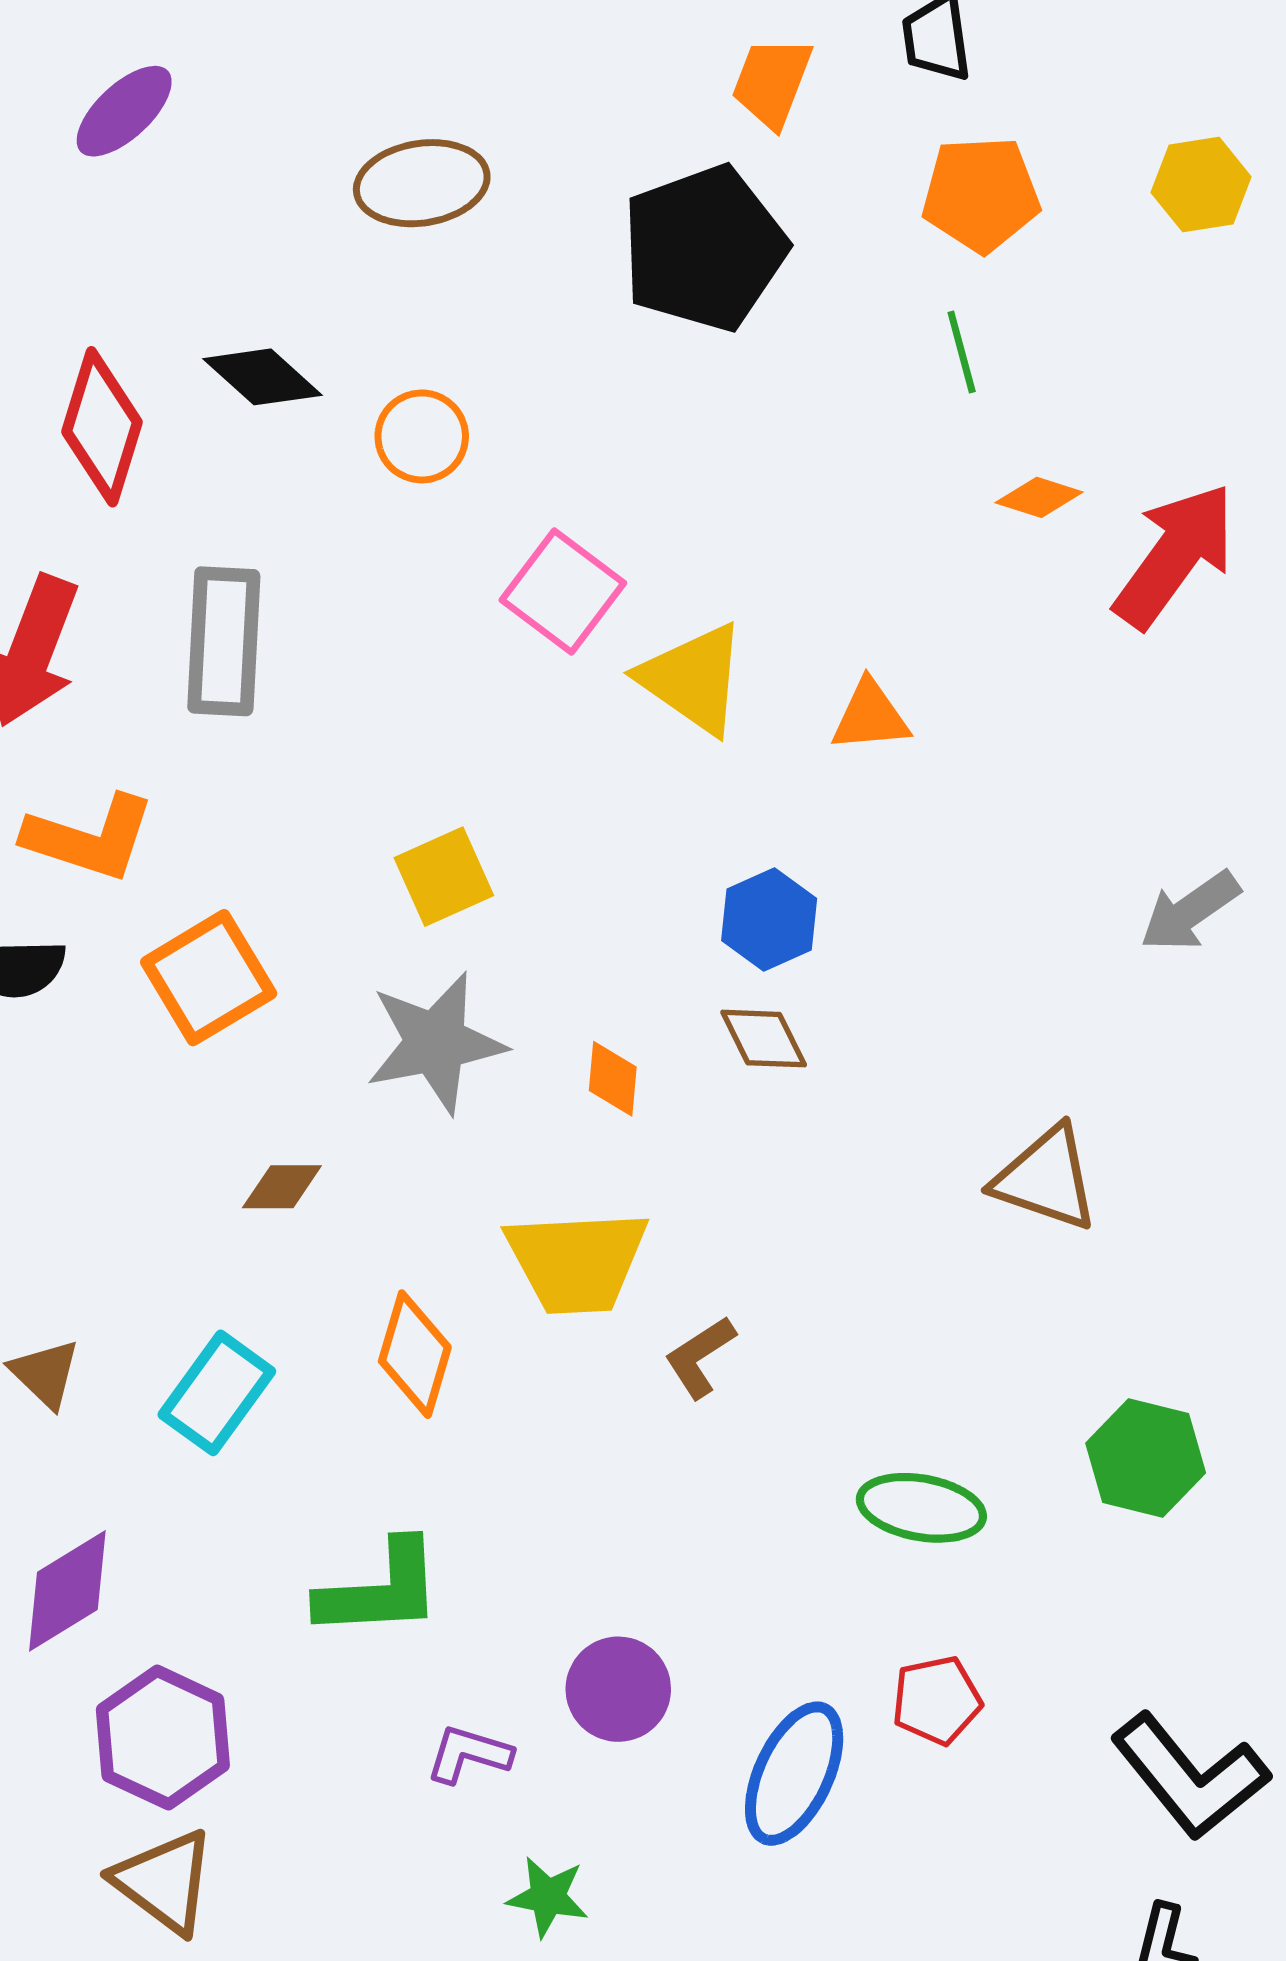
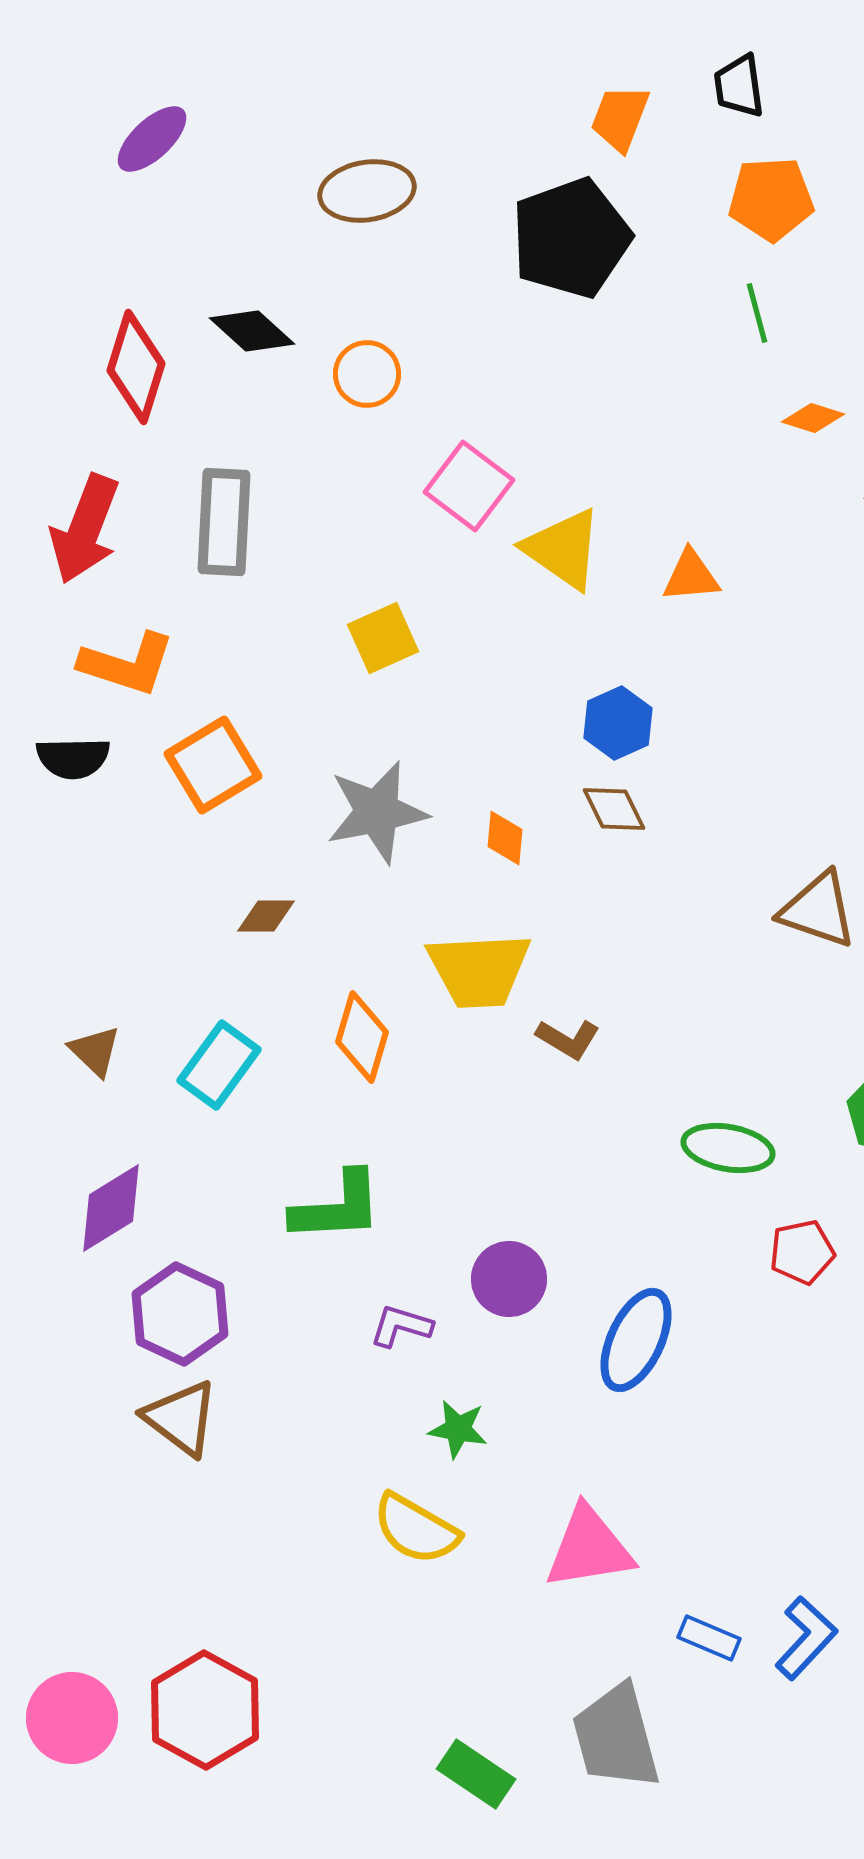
yellow square: (444, 877) -> (383, 638), moved
brown L-shape: (700, 1357) -> (568, 1039), turned -116
red pentagon: (937, 1700) -> (802, 1252), moved

